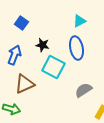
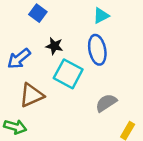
blue square: (21, 23) -> (38, 13), moved
blue arrow: (14, 55) -> (19, 59), turned -150

